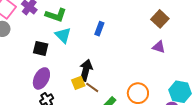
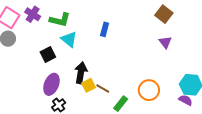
purple triangle: (159, 47) -> (165, 42), turned 40
black square: (41, 48) -> (48, 54), turned -35
black arrow: (86, 70) -> (81, 73), moved

